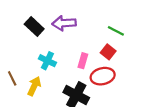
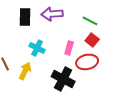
black rectangle: (34, 26) -> (25, 17), turned 48
green line: (116, 31) -> (90, 21), moved

